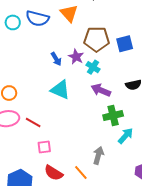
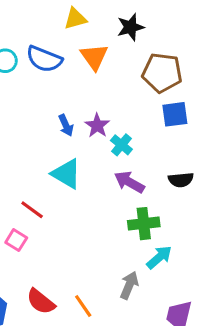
brown pentagon: (97, 39) -> (162, 73), moved
red line: (33, 123) -> (32, 210), moved
pink square: (44, 147) -> (16, 240), moved, turned 32
gray arrow: (98, 155) -> (129, 285), moved

